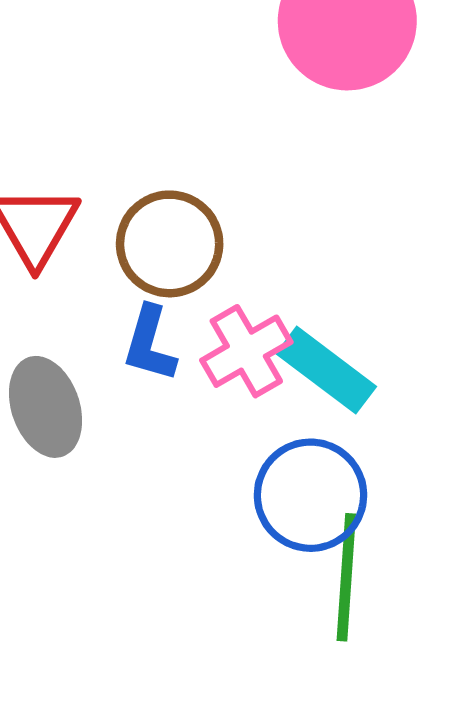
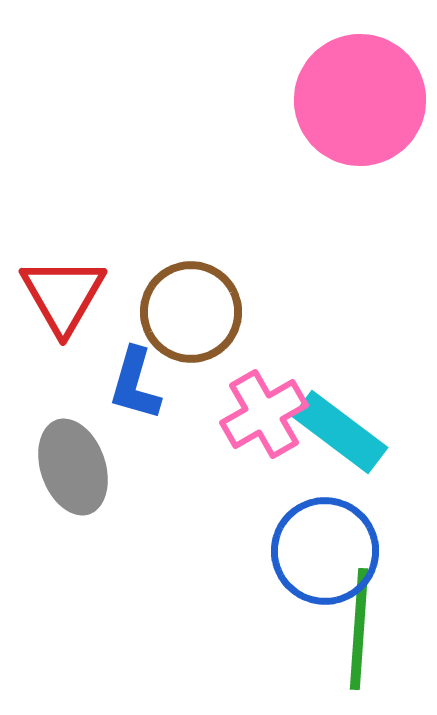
blue L-shape: (150, 344) -> (135, 384), moved

